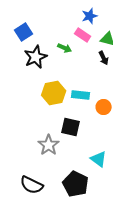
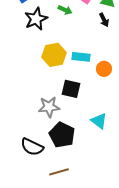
gray star: (49, 145) -> (49, 107), turned 30
black pentagon: (76, 184) -> (62, 135), moved

